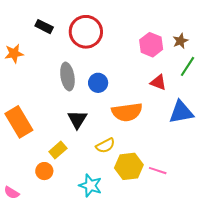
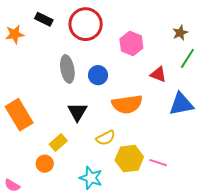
pink hexagon: (151, 45) -> (131, 43), moved
orange star: (14, 53) -> (15, 34), moved

